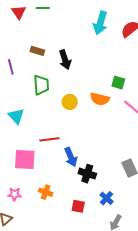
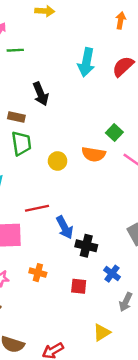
brown rectangle: (37, 51) -> (16, 117), moved
black arrow: (65, 60) -> (41, 94), moved
green square: (118, 83) -> (114, 133), turned 32

